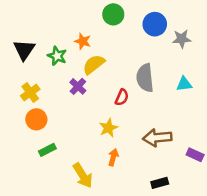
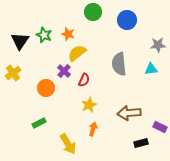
gray star: (182, 39) -> (158, 45), moved
green star: (57, 56) -> (44, 35), moved
yellow cross: (30, 93) -> (13, 73), moved
red semicircle: (122, 97) -> (84, 80), moved
orange circle: (36, 119) -> (46, 88), moved
black rectangle: (160, 183) -> (141, 143), moved

